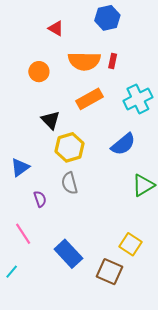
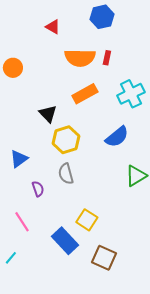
orange circle: (39, 72) -> (13, 68), moved
yellow square: (131, 244) -> (87, 220), moved

